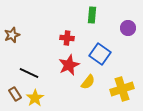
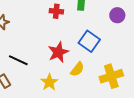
red cross: (67, 38) -> (56, 11), moved
yellow star: (35, 98) -> (49, 82), moved

